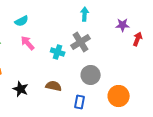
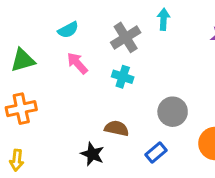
gray cross: (81, 42) -> (126, 37), moved
black star: (21, 89) -> (92, 154), moved
blue rectangle: (80, 102) -> (156, 153), turned 40

